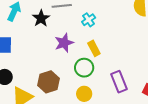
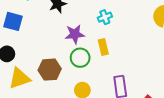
green circle: (84, 68) -> (80, 58), moved

